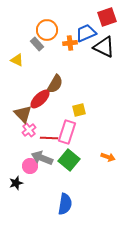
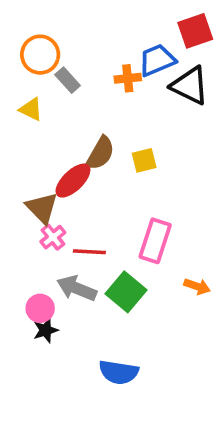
orange circle: (47, 30) -> (40, 55), moved
yellow square: (79, 110) -> (144, 160), moved
pink rectangle: (67, 132) -> (155, 241), moved
pink circle: (30, 166) -> (40, 308), moved
black star: (16, 183) -> (46, 330), moved
blue semicircle: (65, 204) -> (119, 372), turned 90

